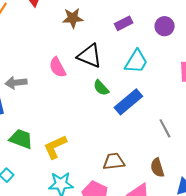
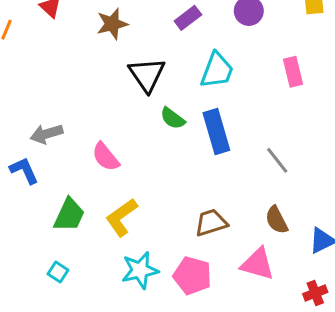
black triangle: (90, 56) -> (147, 75), turned 44
pink semicircle: (58, 67) -> (106, 157), moved
blue rectangle: (128, 102) -> (216, 131), turned -56
green trapezoid: (21, 139) -> (69, 215), turned 105

